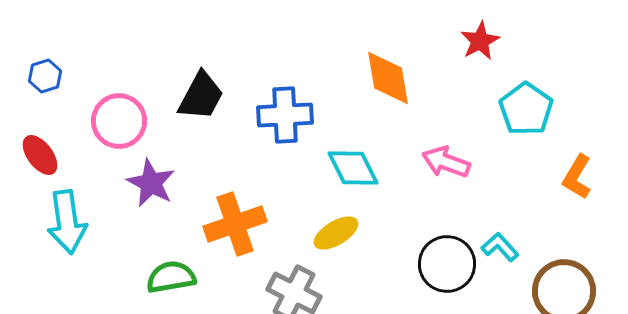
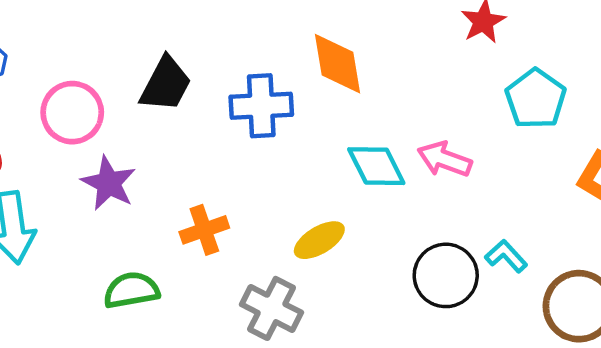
orange diamond: (388, 78) -> (338, 64), moved
cyan diamond: (353, 168) -> (376, 166), moved
orange cross: (235, 224) -> (204, 230), size x0.7

